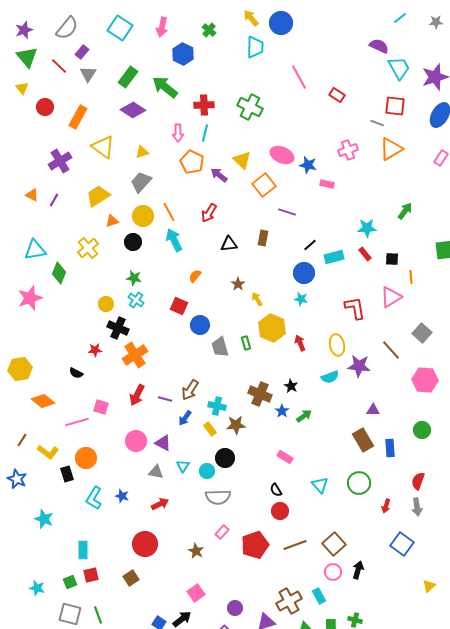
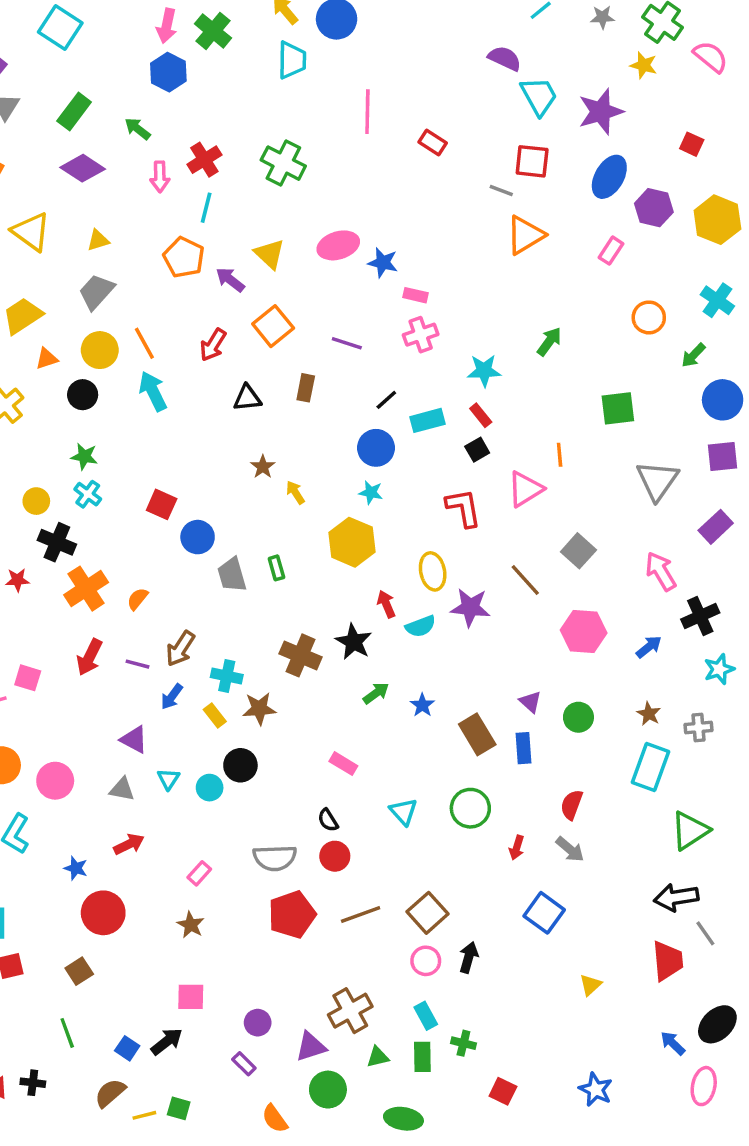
pink arrow: (162, 27) -> (167, 26), moved
green cross: (209, 30) -> (213, 31), size x1.5
pink line: (299, 77) -> (367, 112), turned 30
green arrow: (165, 87) -> (138, 129), size x0.6
red cross: (204, 105) -> (204, 160), turned -30
pink arrow: (178, 133) -> (160, 177), moved
pink cross: (348, 150) -> (421, 335), moved
pink ellipse: (282, 155) -> (338, 245), turned -40
orange square: (264, 185) -> (273, 326), moved
black square: (392, 259) -> (477, 450), moved, turned -32
orange semicircle: (195, 276) -> (138, 599), moved
yellow hexagon: (272, 328) -> (352, 542), moved
red arrow: (300, 343) -> (386, 604), moved
black star: (291, 386) -> (354, 642), size x1.5
purple triangle: (373, 410) -> (530, 702), moved, turned 40
blue star: (282, 411) -> (422, 705), moved
pink circle: (136, 441) -> (55, 781), moved
blue star: (122, 496) -> (76, 868), moved
gray semicircle: (218, 497) -> (275, 858), moved
gray arrow: (417, 507) -> (570, 849), turned -42
pink rectangle: (222, 532) -> (199, 873), moved
pink square: (196, 593) -> (191, 997), turned 36
cyan rectangle: (319, 596) -> (426, 1016), moved
green line: (98, 615) -> (67, 1033), moved

